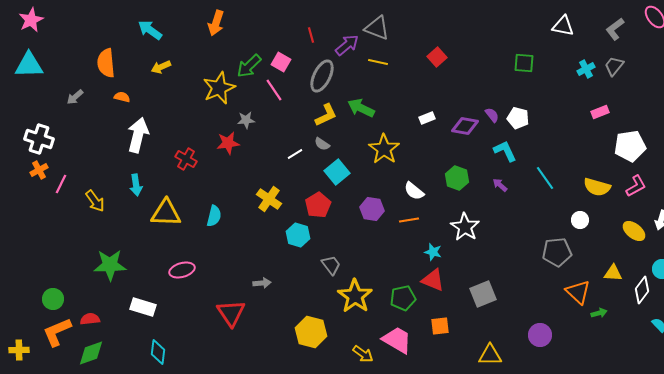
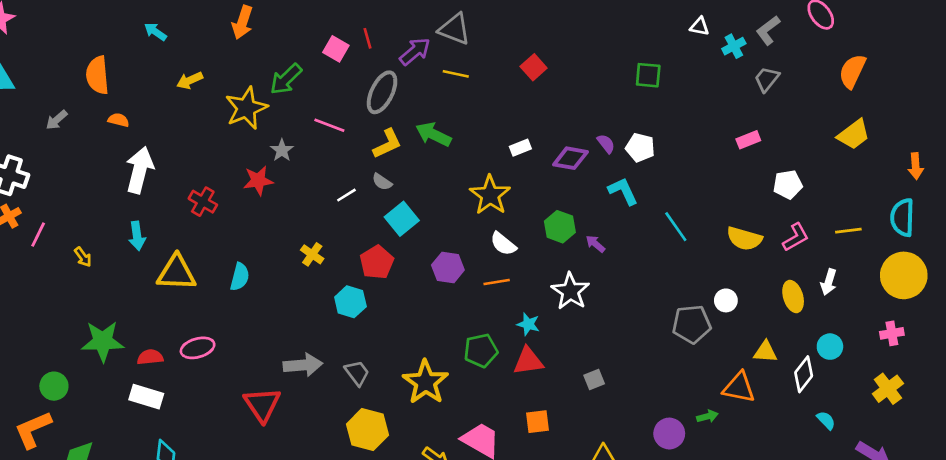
white triangle: (563, 26) -> (700, 26), size x0.7
cyan arrow: (150, 30) -> (155, 32), size x0.7
pink square: (281, 62) -> (336, 49), moved
yellow arrow: (161, 67) -> (190, 80), moved
cyan cross: (586, 69) -> (734, 46), moved
pink line: (274, 90) -> (329, 125), moved, turned -35
gray star: (246, 120) -> (282, 150), turned -30
white pentagon: (630, 146) -> (788, 185), size x0.7
yellow star: (384, 149) -> (490, 195), moved
purple arrow: (500, 185) -> (595, 244), moved
yellow cross: (269, 199) -> (312, 254), size x0.7
yellow arrow: (95, 201) -> (83, 257), size x0.7
white circle: (580, 220) -> (726, 300), moved
yellow ellipse: (634, 231) -> (793, 296), turned 35
gray trapezoid: (331, 265) -> (357, 373), moved
red triangle: (433, 280) -> (528, 361), turned -30
gray arrow: (262, 283) -> (303, 365), size x1.6
orange triangle: (578, 292) -> (739, 387), moved, turned -32
gray square: (483, 294) -> (594, 379), size x0.6
green pentagon: (403, 298) -> (481, 351), moved
green circle: (53, 299) -> (54, 386), moved
green arrow: (599, 313) -> (707, 416), moved
red semicircle: (90, 319) -> (150, 357), moved

